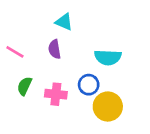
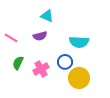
purple semicircle: (55, 49) -> (40, 36), turned -96
pink cross: (56, 94) -> (41, 69), turned -35

